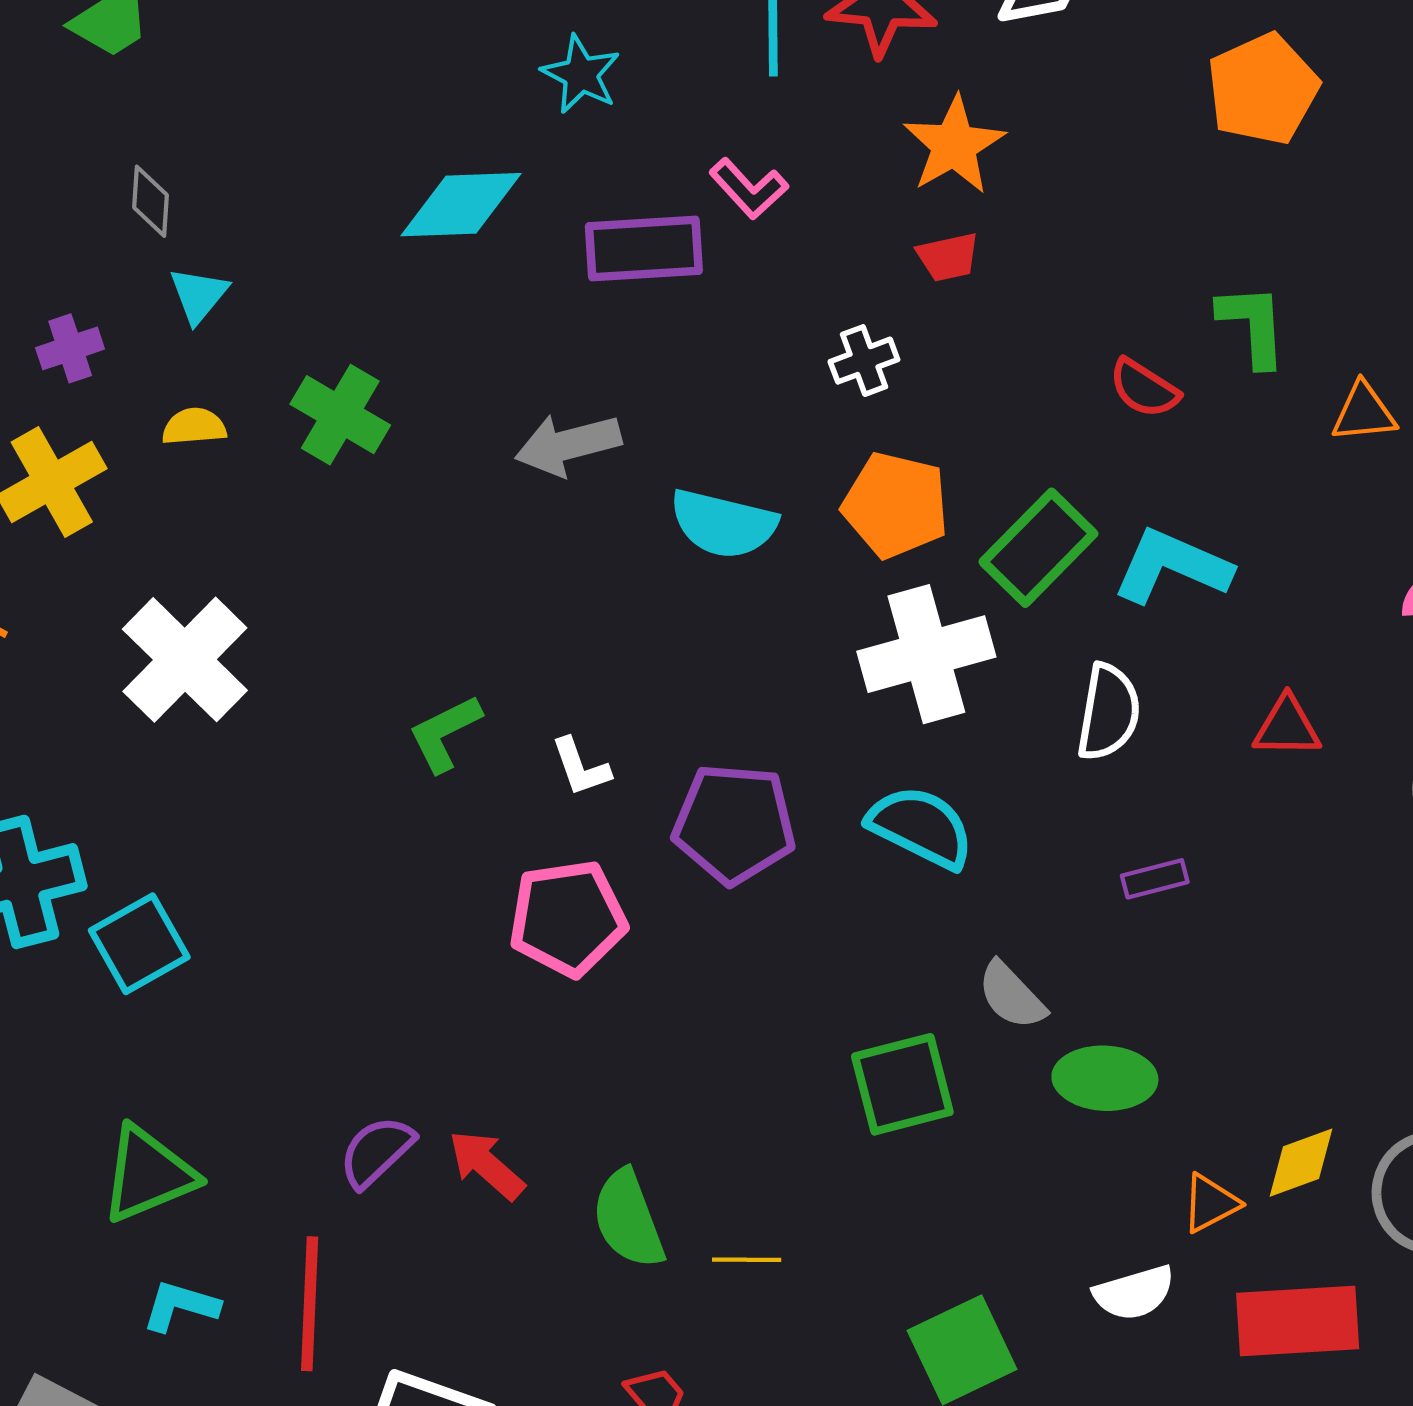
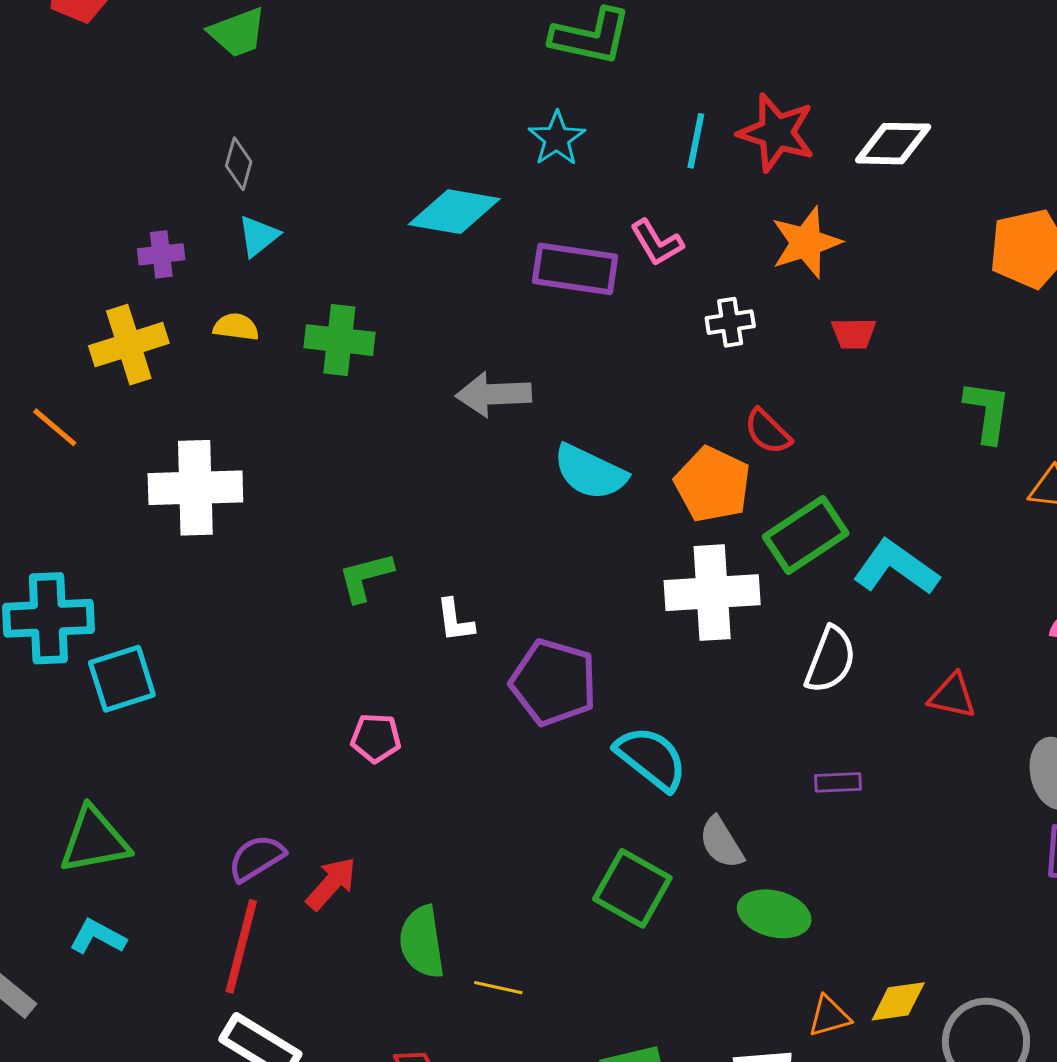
red trapezoid: (948, 257) -> (854, 334), moved
white cross: (864, 361) -> (730, 322), moved
red semicircle: (1144, 388) -> (768, 432), moved
green cross: (340, 415) -> (339, 340), turned -36
white cross: (185, 660) -> (195, 488), turned 32
cyan semicircle: (921, 827) -> (651, 758), moved
pink pentagon: (568, 918) -> (376, 738), moved, size x0.6
green square: (902, 1084) -> (632, 888), turned 32
red arrow: (486, 1165) -> (331, 884), turned 78
red line: (310, 1304) -> (241, 946), moved

